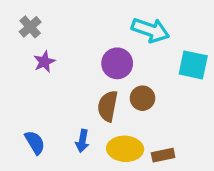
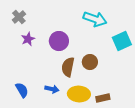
purple circle: (117, 63) -> (59, 41), moved
cyan square: (193, 65) -> (122, 41), turned -36
blue arrow: (82, 141) -> (52, 89), turned -88

